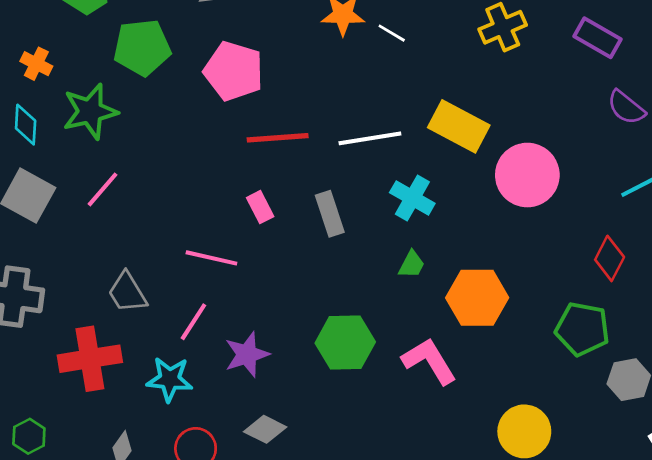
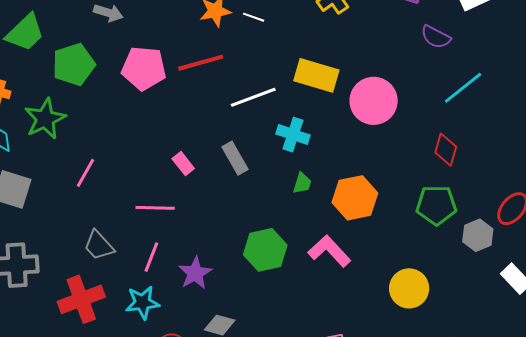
red line: (278, 138) -> (201, 63), moved
pink line: (102, 189) -> (86, 173), moved

